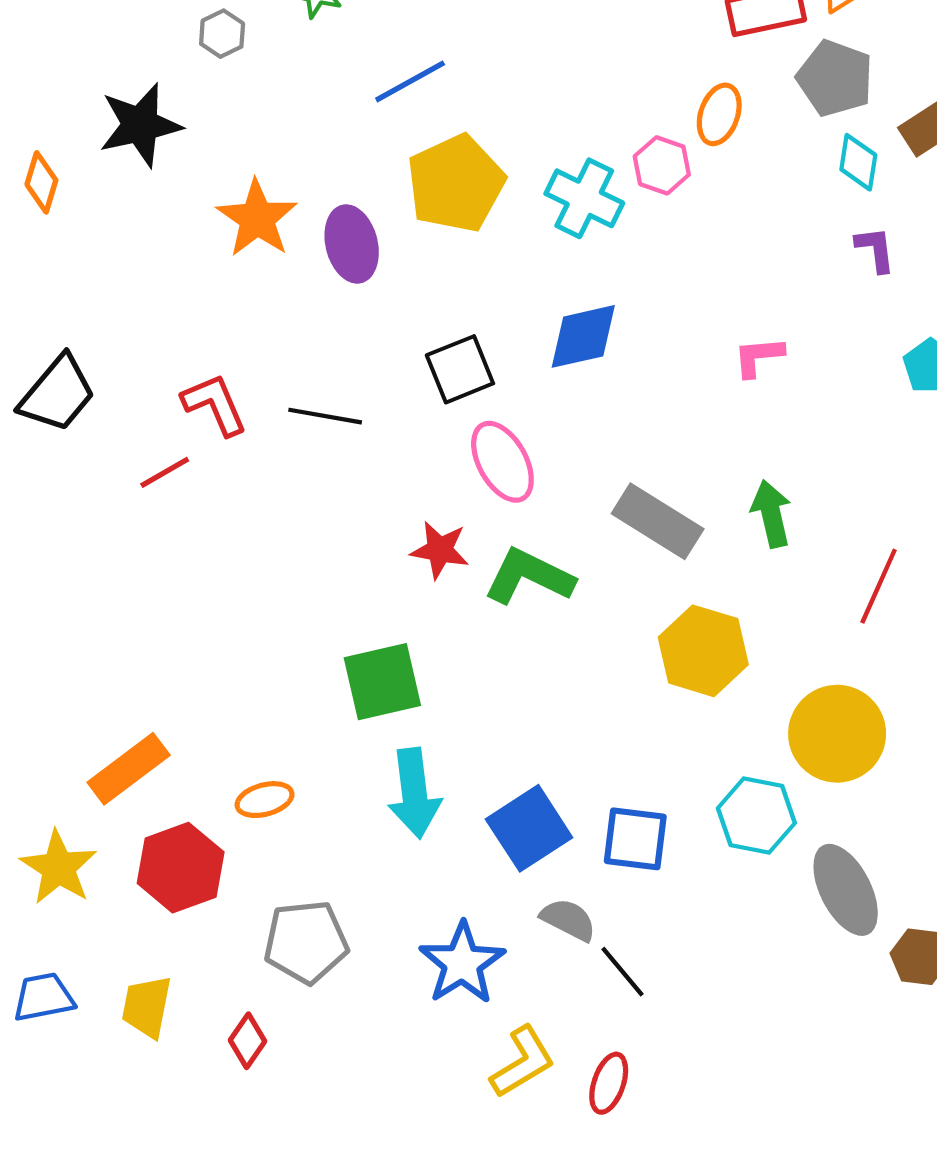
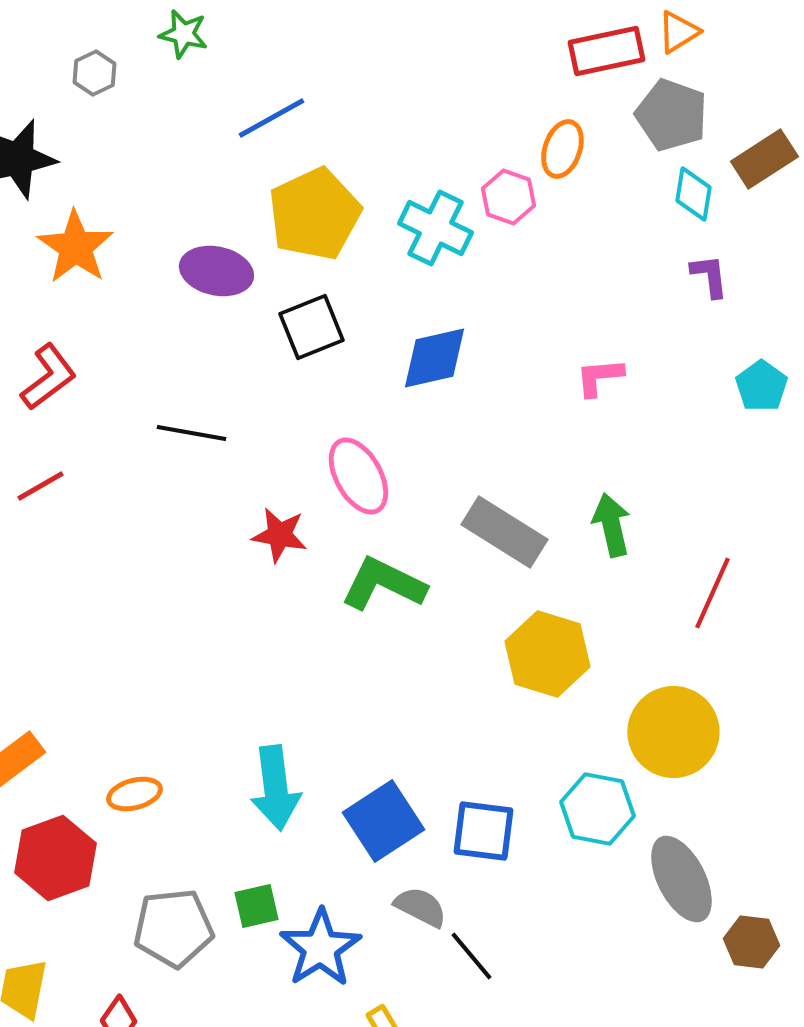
orange star: (257, 218) -> (75, 247), moved
purple ellipse: (352, 244) -> (216, 271), turned -64
black square: (460, 369) -> (311, 327), moved
red L-shape: (215, 404) -> (48, 377), moved, turned 76
red star: (440, 550) -> (279, 535), moved
green square: (382, 682) -> (256, 906), moved, size x0.6

